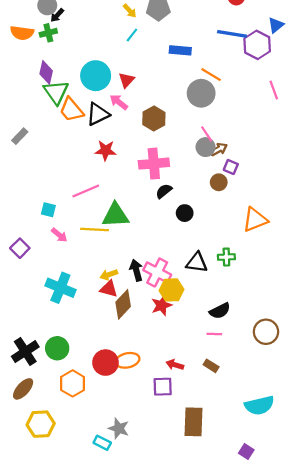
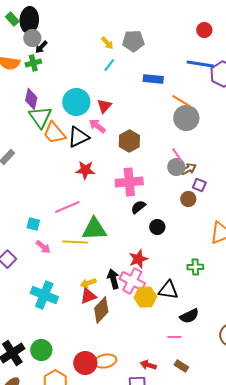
gray circle: (201, 93) -> (186, 118), moved
black triangle: (197, 263) -> (168, 290), moved
red triangle: (109, 289) -> (88, 296), turned -36
red star: (162, 305) -> (138, 259), moved
pink line: (214, 334) -> (174, 337), moved

